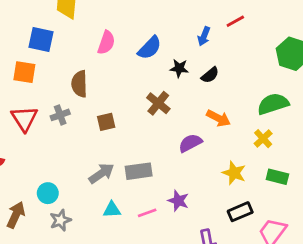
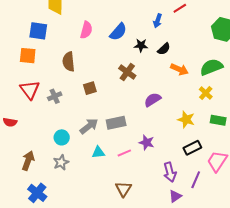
gray cross: (60, 115) -> (55, 96), moved
orange arrow: (218, 118) -> (179, 69), moved
cyan circle: (48, 193) -> (62, 137), moved

